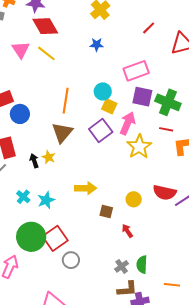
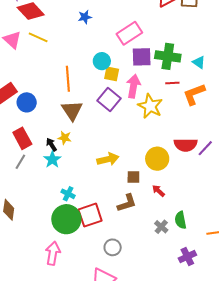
cyan cross: (23, 197) -> (68, 194), moved
yellow circle: (134, 199) -> (157, 159), size x1.5
cyan star: (46, 200) -> (52, 160), moved
red square: (55, 238) -> (90, 215), turned 30
gray circle: (71, 260) -> (113, 247), moved
brown L-shape: (127, 289) -> (127, 203), moved

